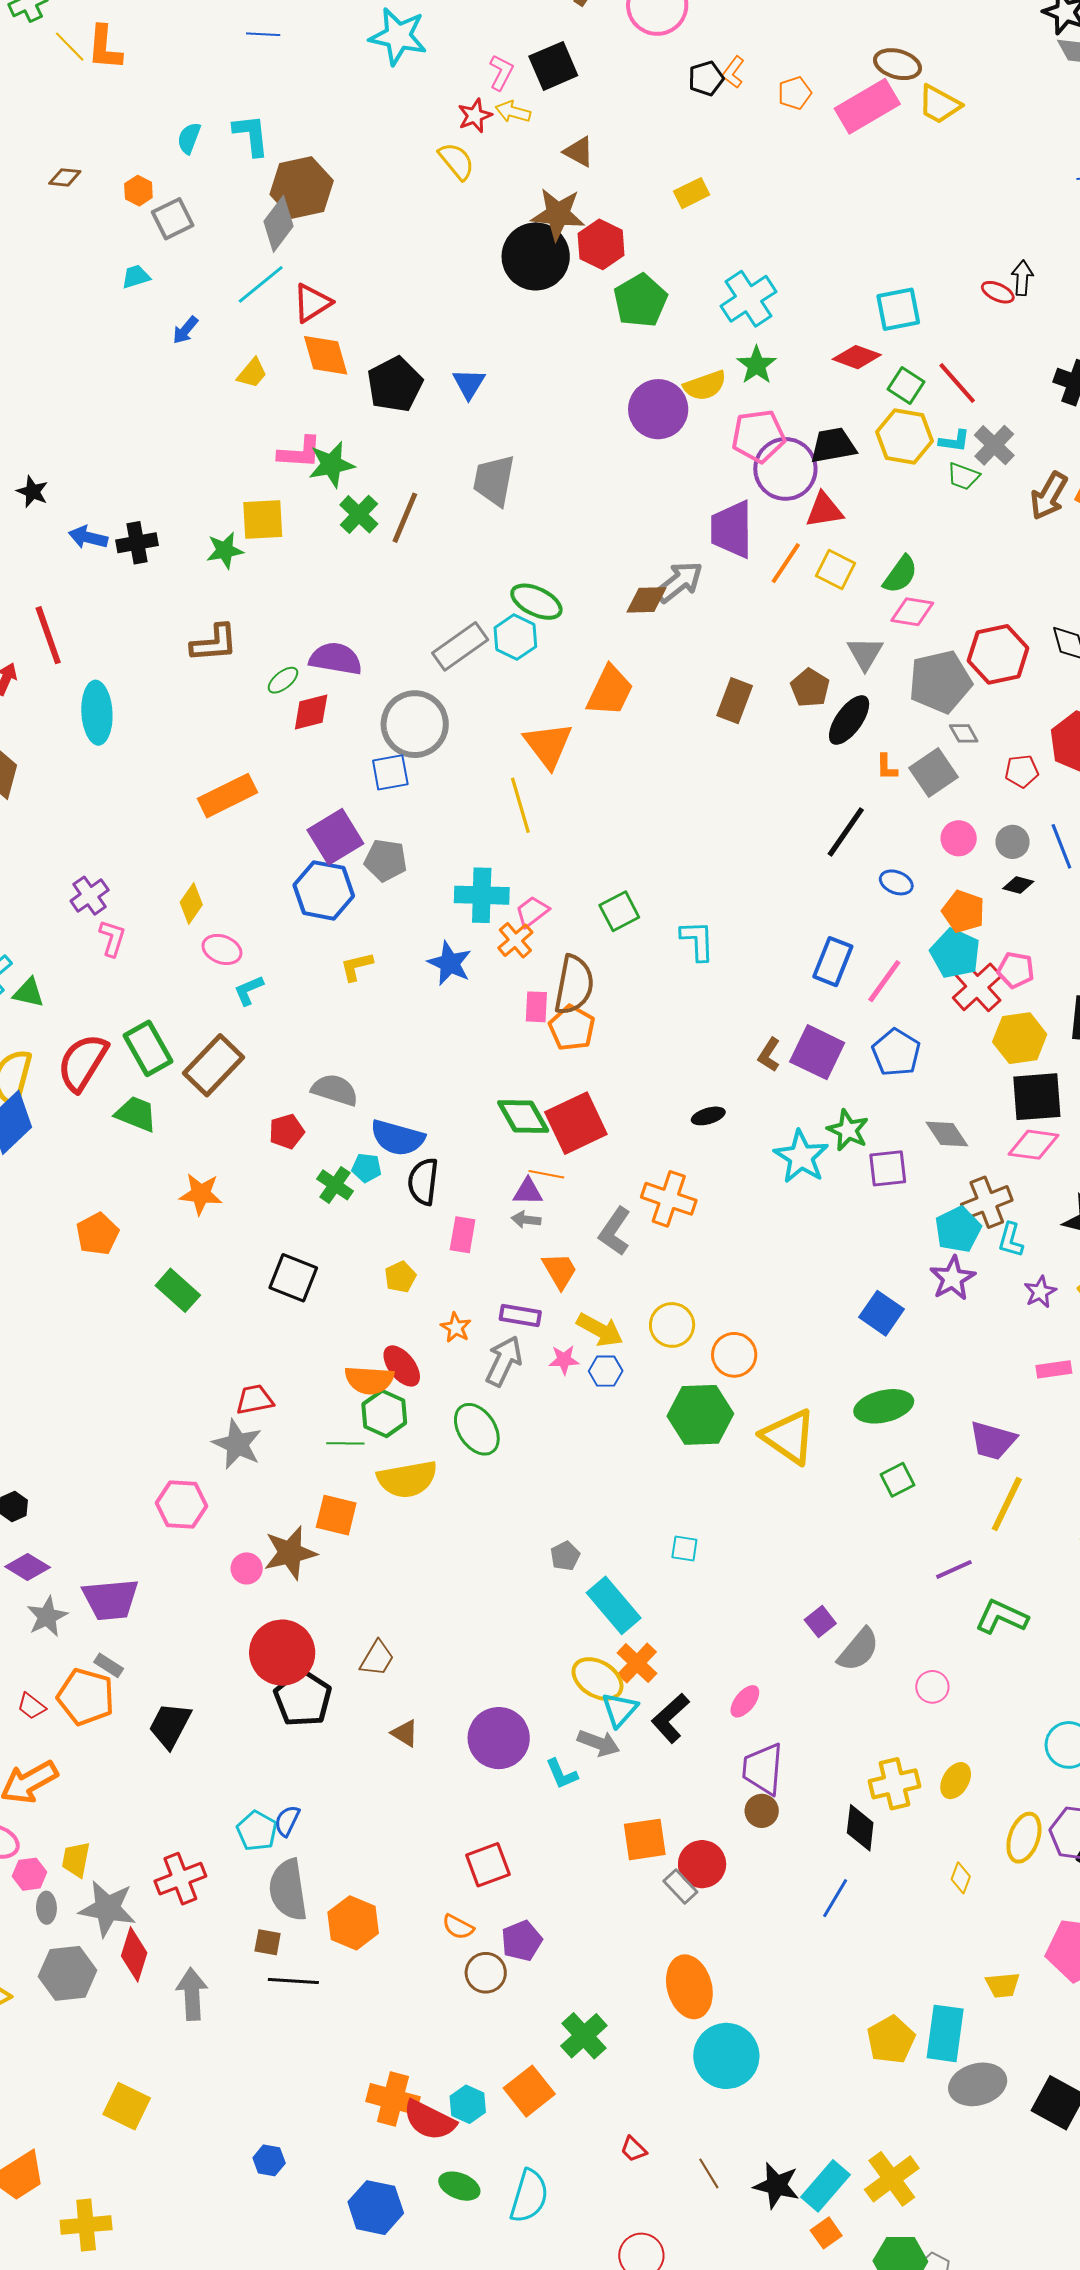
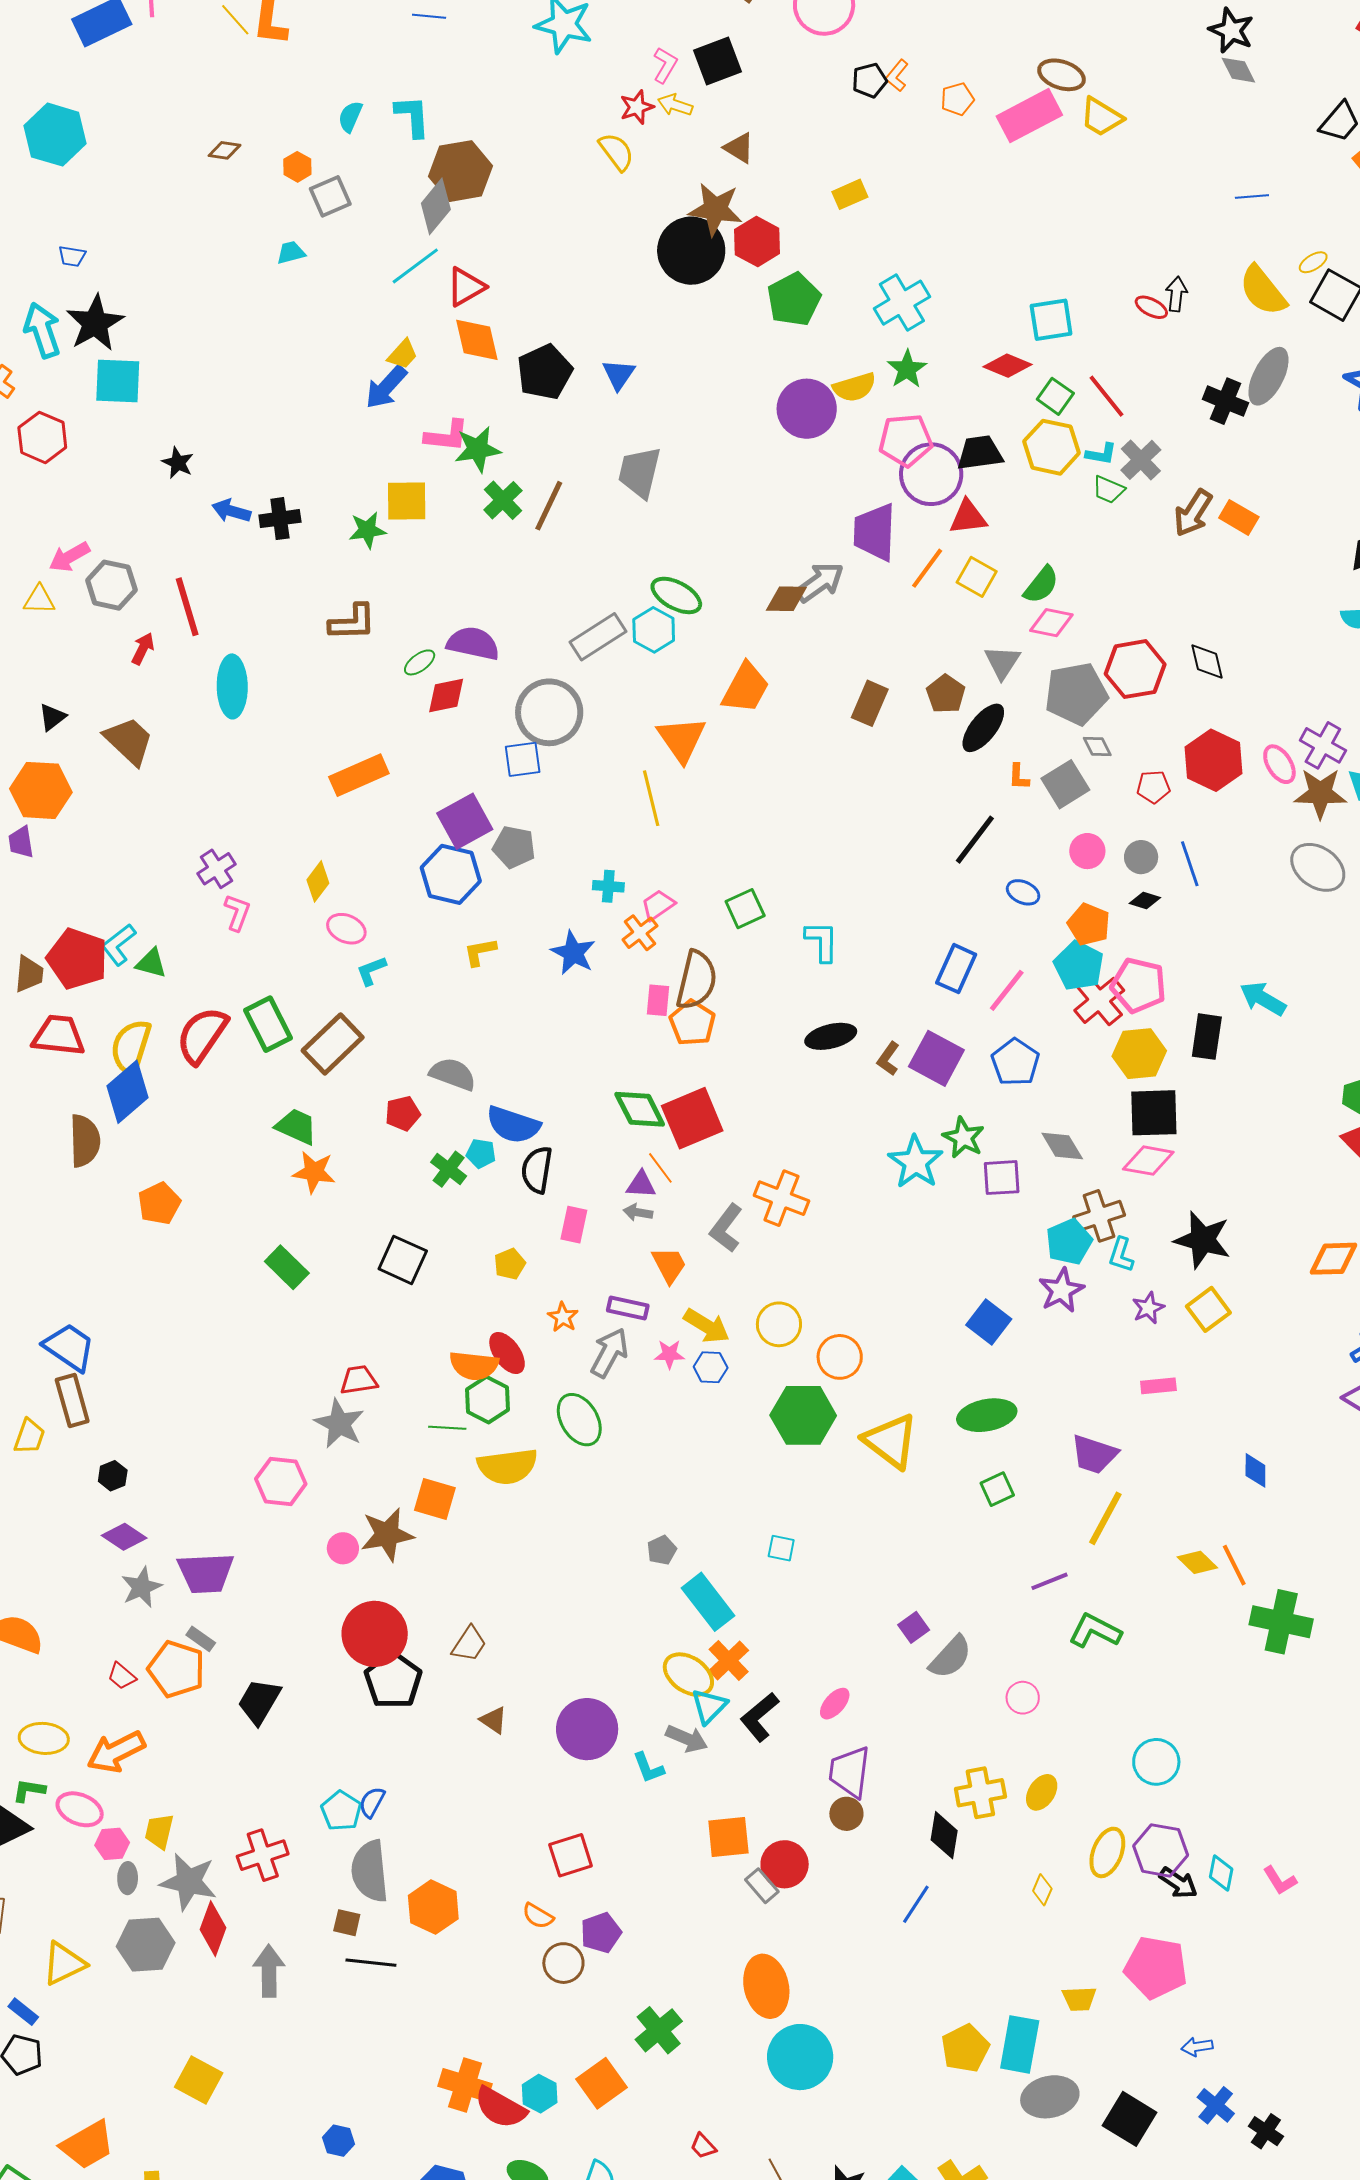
blue arrow: (185, 330) -> (386, 387), moved, size x1.6
cyan cross: (482, 895) -> (608, 886), size x0.6
pink pentagon: (1016, 970) -> (1138, 985), size x1.5
green trapezoid: (136, 1114) -> (296, 1127), moved
black ellipse: (708, 1116) -> (831, 1036), moved, size x1.5
orange line: (546, 1174) -> (660, 1168), turned 40
orange pentagon: (97, 1234) -> (159, 1203), moved

